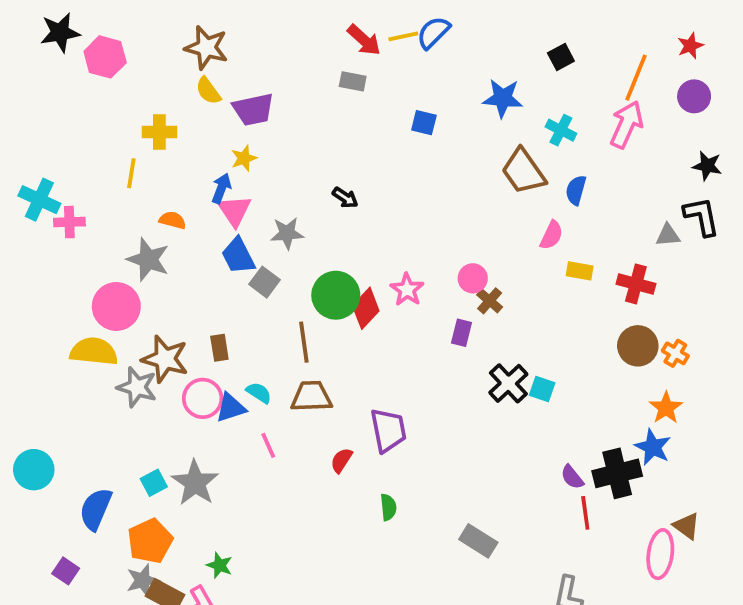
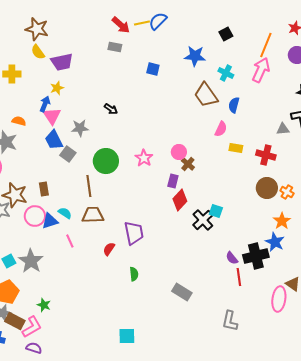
red diamond: (366, 308) -> (180, 200), moved
black cross: (508, 383) -> (203, 220), moved

